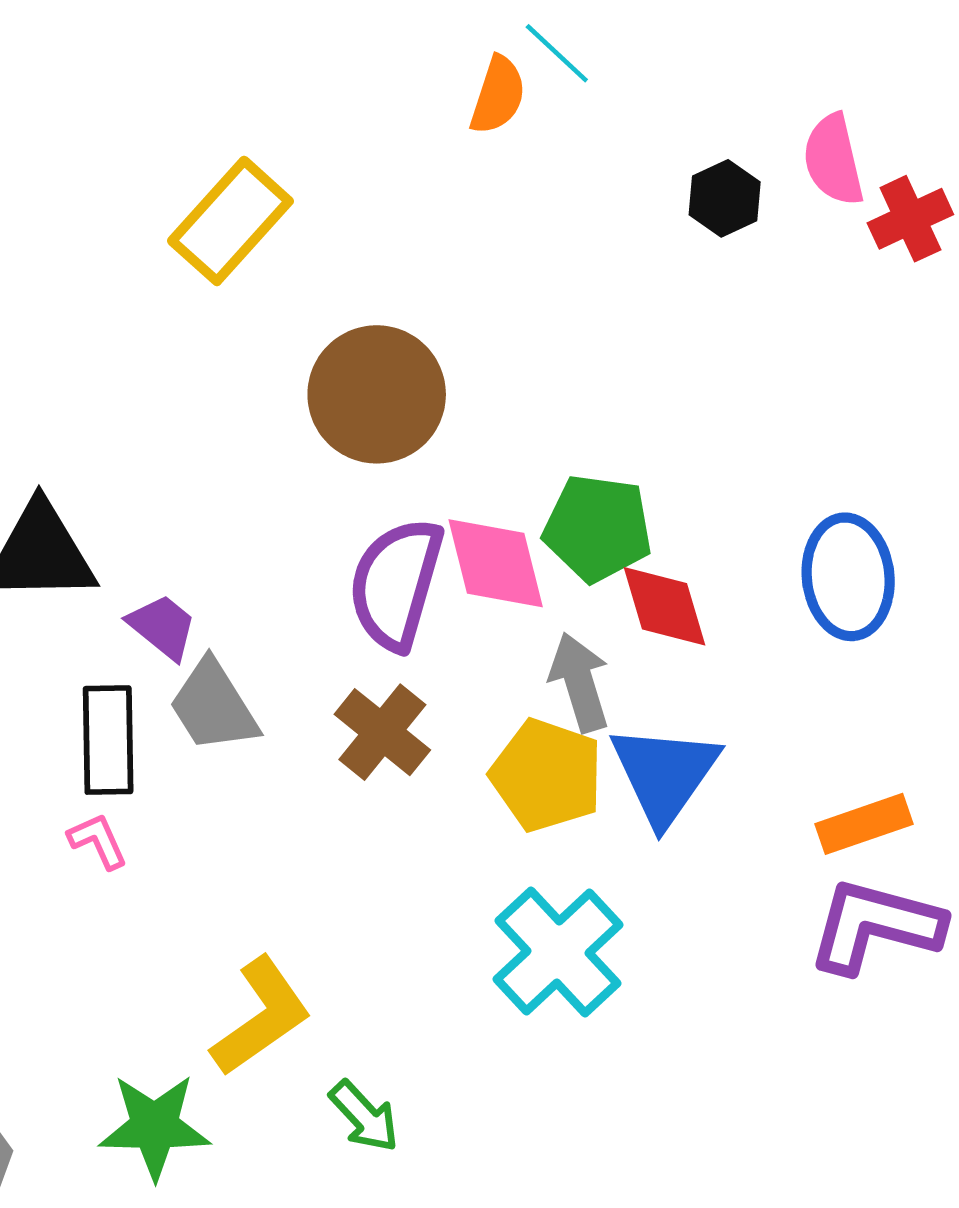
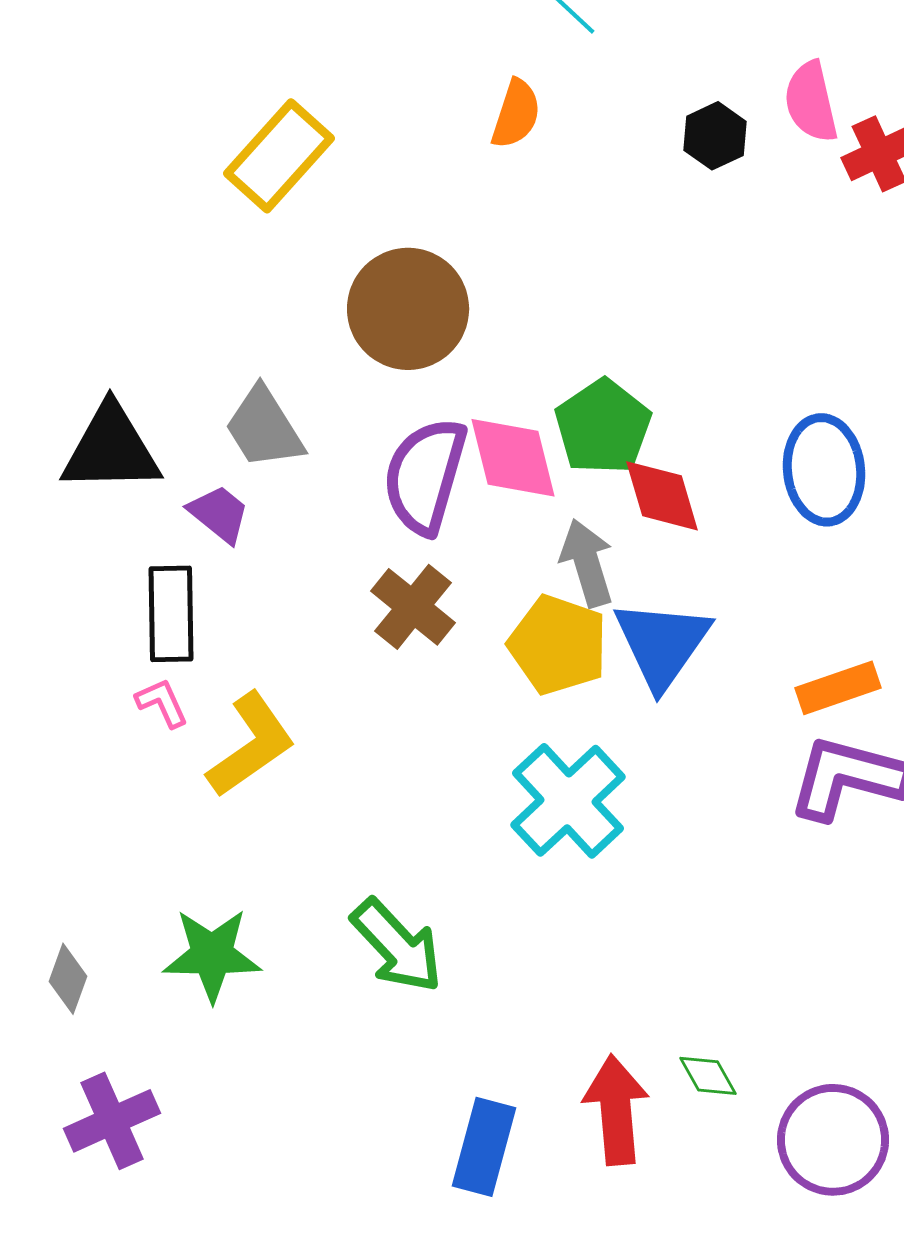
orange semicircle: (498, 95) -> (516, 114), moved
green pentagon: (598, 528) -> (603, 427), turned 30
gray trapezoid: (213, 706) -> (264, 428), moved
yellow L-shape: (261, 1017) -> (251, 745), moved
green arrow: (364, 1116) -> (397, 946), size x1.5

